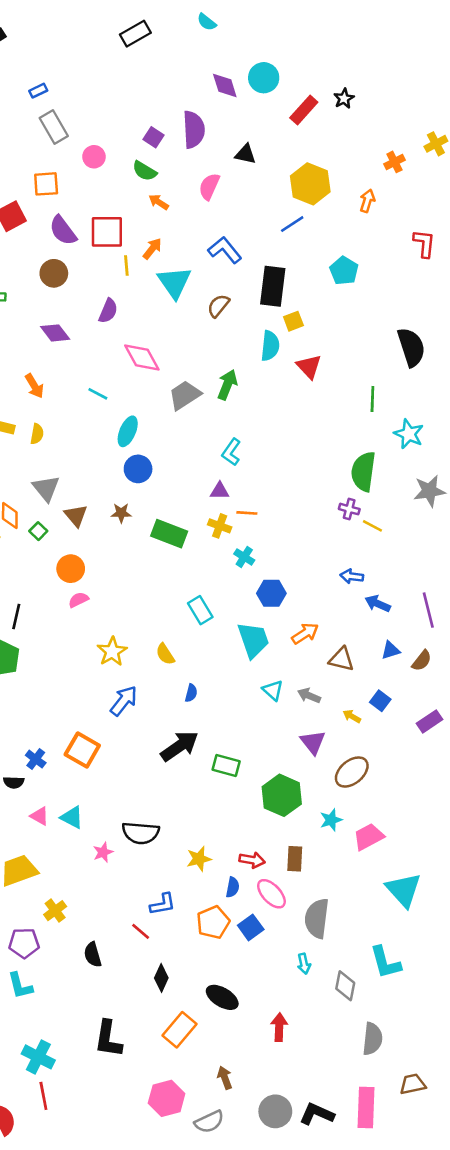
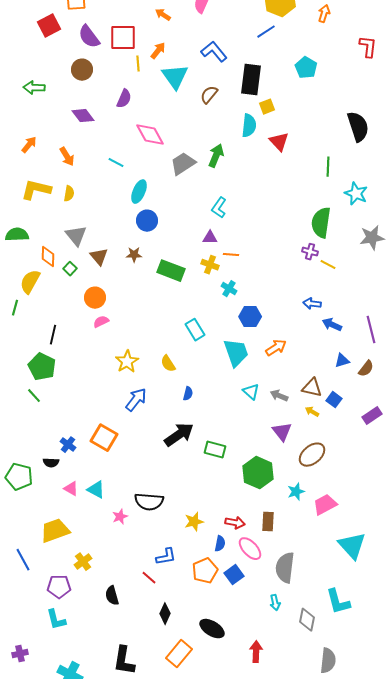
brown triangle: (341, 659) -> (312, 388), moved

